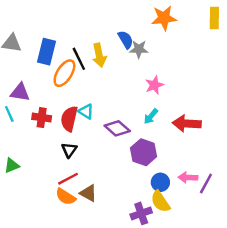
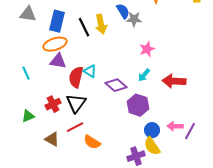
orange ellipse: (64, 73) -> (55, 44), moved, turned 40
purple triangle: (20, 92) -> (58, 61), moved
red cross: (42, 118) -> (53, 104), moved, turned -35
black triangle: (69, 150) -> (76, 103), size x1.5
brown triangle: (88, 193) -> (52, 139), moved
orange semicircle: (66, 197) -> (92, 142), moved

